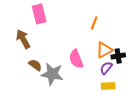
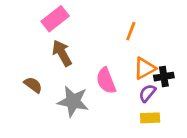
pink rectangle: (39, 14) -> (55, 19), turned 66
brown arrow: (23, 39) -> (62, 53), moved
brown semicircle: (35, 65) -> (33, 85), moved

